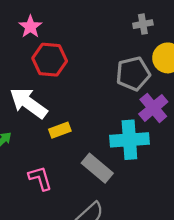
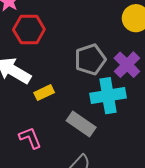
gray pentagon: (133, 74) -> (90, 59), moved

